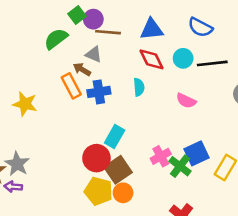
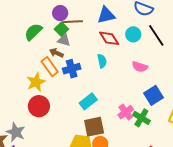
green square: (77, 15) -> (61, 29), moved
black line: (212, 63) -> (156, 35), turned 70
yellow star: (25, 104) -> (36, 82), moved, turned -30
cyan rectangle: (115, 136) -> (88, 101), turned 30
blue square: (197, 153) -> (154, 95), moved
red circle: (96, 158) -> (39, 106), moved
brown square: (118, 170) -> (94, 127), turned 30

